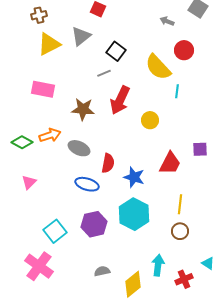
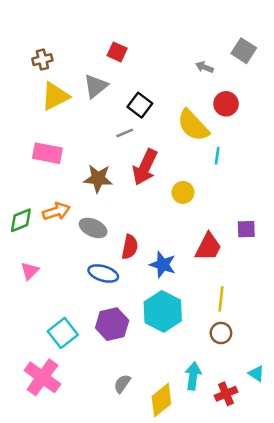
green diamond: (22, 142) -> (21, 220), turned -50
gray semicircle: (102, 271) -> (122, 384), turned -42

